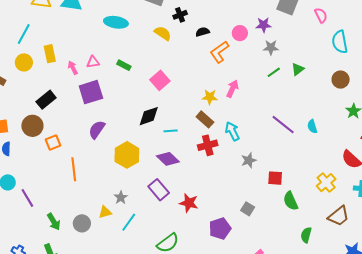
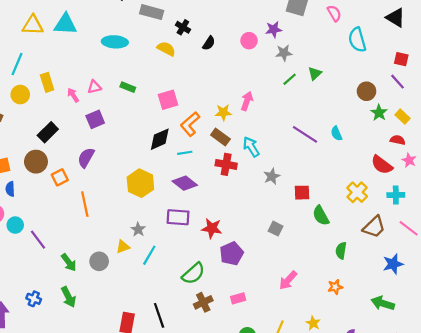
black cross: (180, 15) -> (183, 27), turned -32
black semicircle: (203, 32) -> (209, 43), turned 144
orange L-shape: (219, 52) -> (190, 124), moved
pink square: (160, 80) -> (168, 100), turned 30
brown circle: (341, 80) -> (367, 91), moved
purple square: (91, 92) -> (95, 119), size x0.7
purple semicircle: (97, 130) -> (86, 158), moved
red cross: (208, 145) -> (226, 164), turned 30
purple rectangle: (159, 190) -> (178, 217), turned -40
purple pentagon: (220, 229) -> (232, 254), moved

